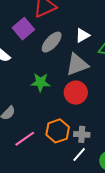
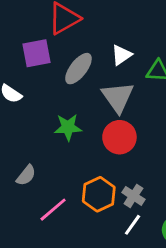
purple square: (23, 29) -> (36, 53), turned 35
gray triangle: (77, 64) -> (118, 97), turned -40
gray cross: (82, 134) -> (133, 196), turned 35

